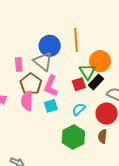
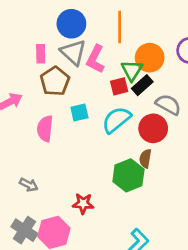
blue circle: (50, 46) -> (71, 24), moved
pink L-shape: (51, 86) -> (95, 59), moved
pink semicircle: (27, 101) -> (45, 129), moved
cyan semicircle: (79, 109) -> (116, 120), size x1.6
green hexagon: (73, 137) -> (128, 175), moved

